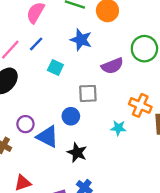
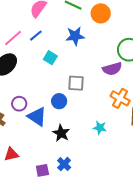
blue star: (81, 40) -> (75, 36), turned -30
purple semicircle: (112, 66) -> (112, 69), moved
cyan star: (118, 128) -> (100, 128), moved

